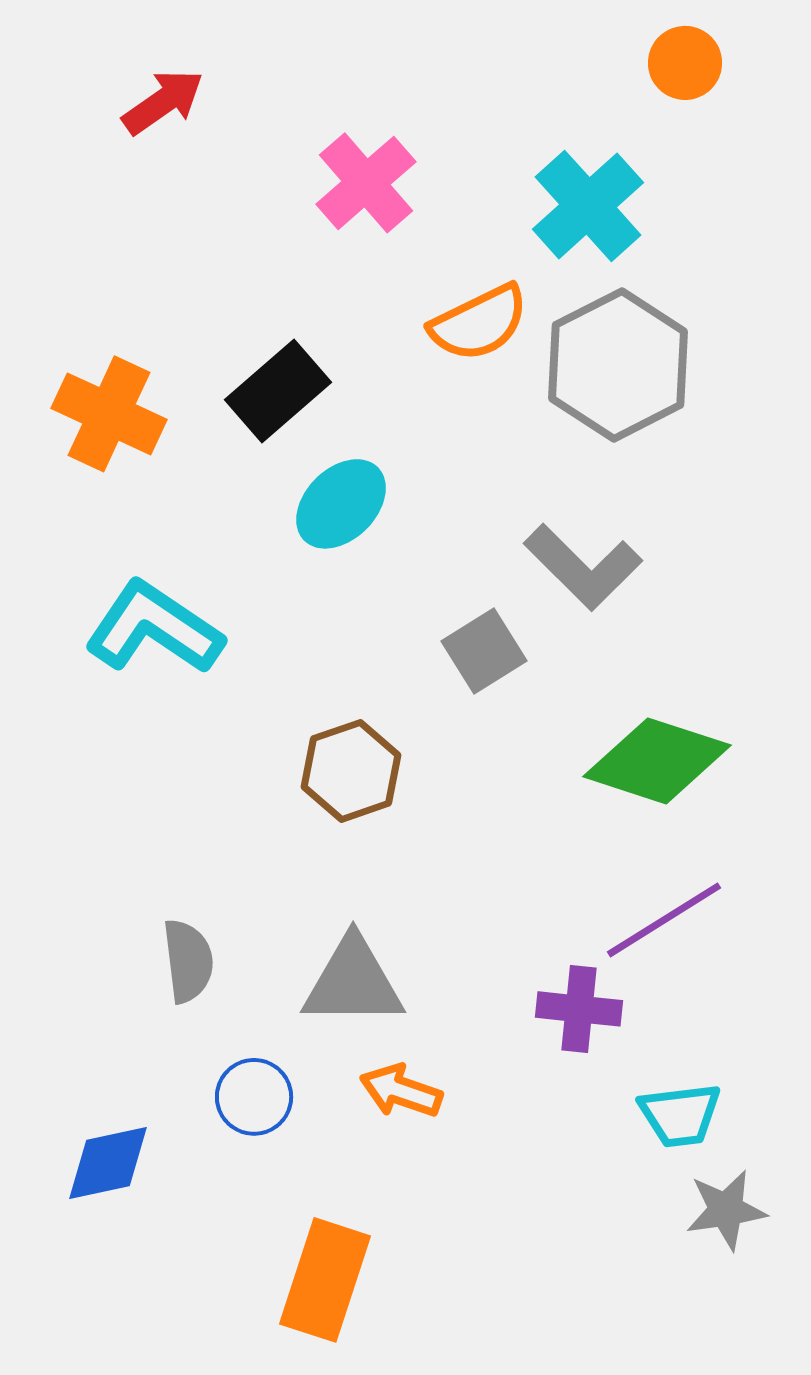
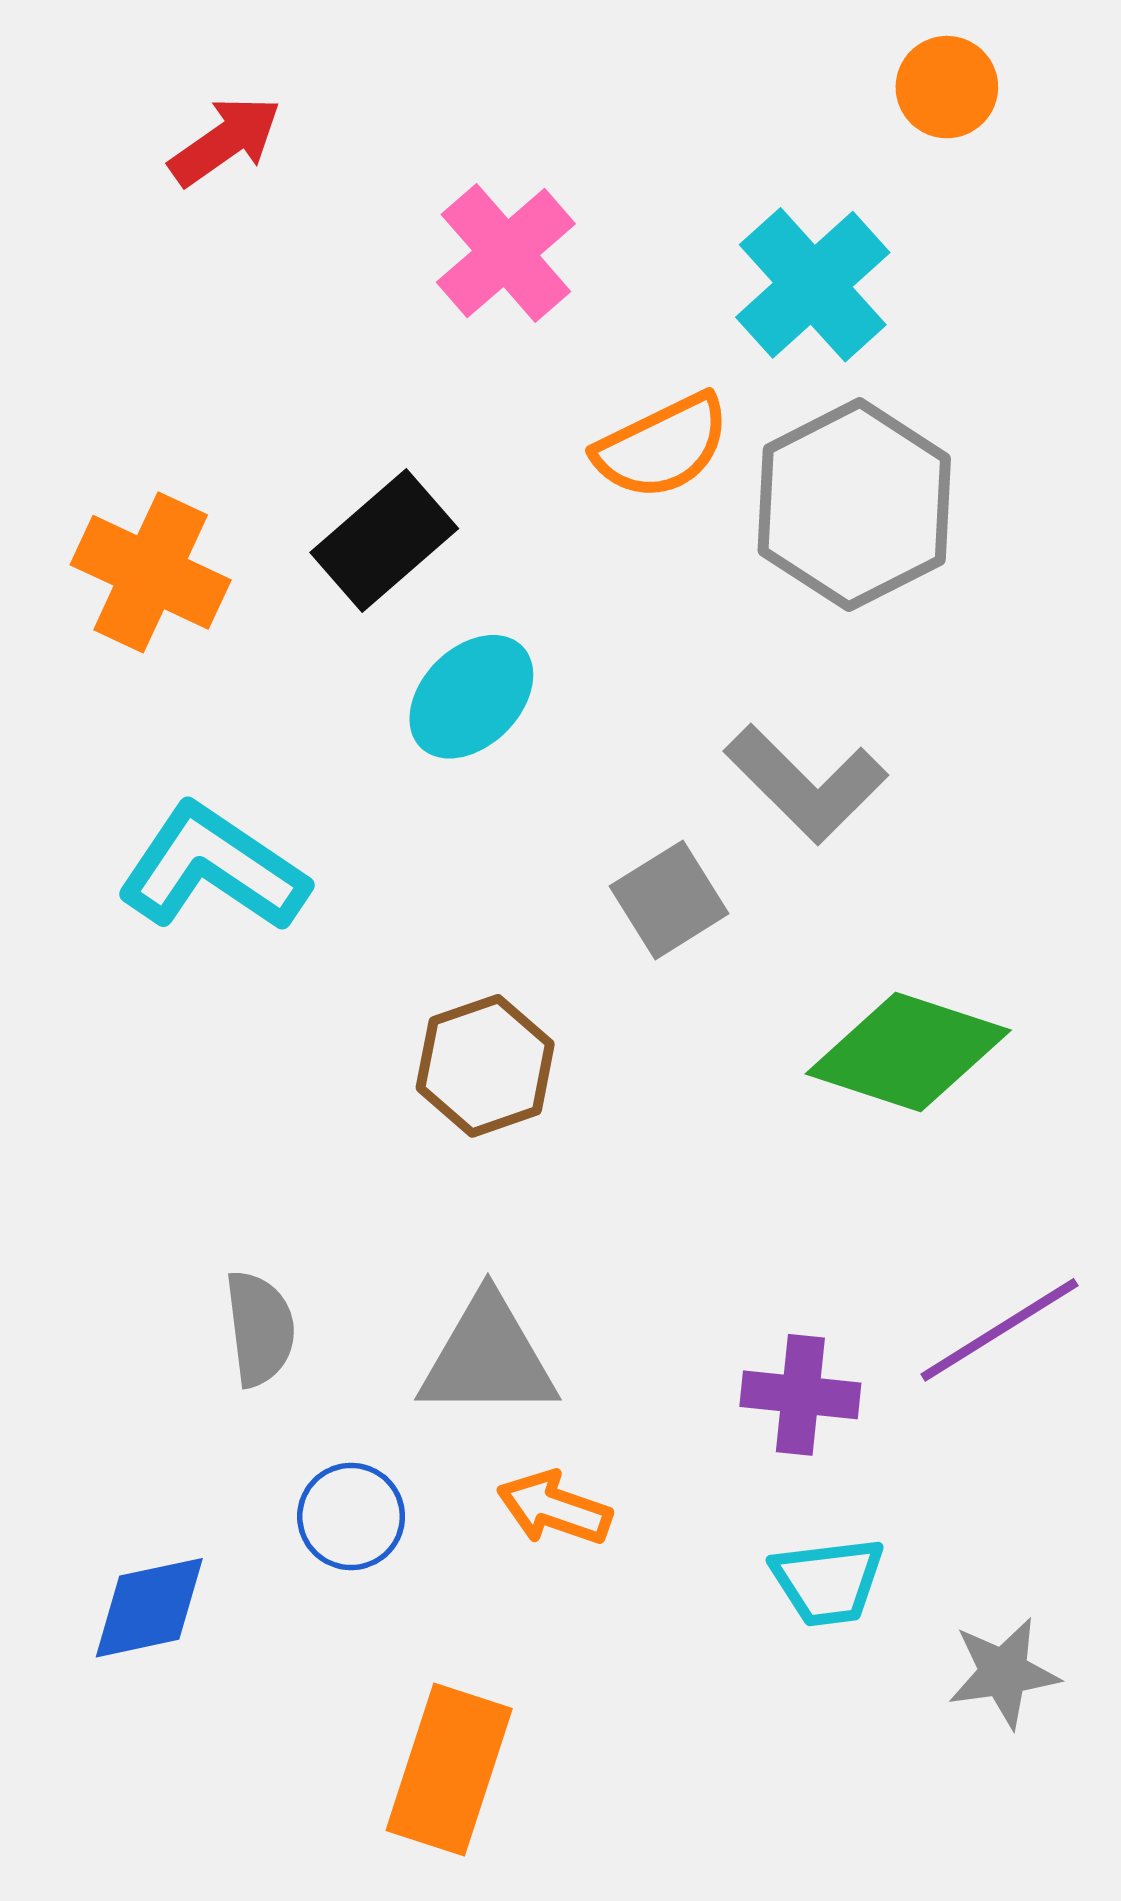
purple line: (664, 920) -> (999, 1330), moved
cyan trapezoid: (680, 1115) -> (828, 1581), moved

